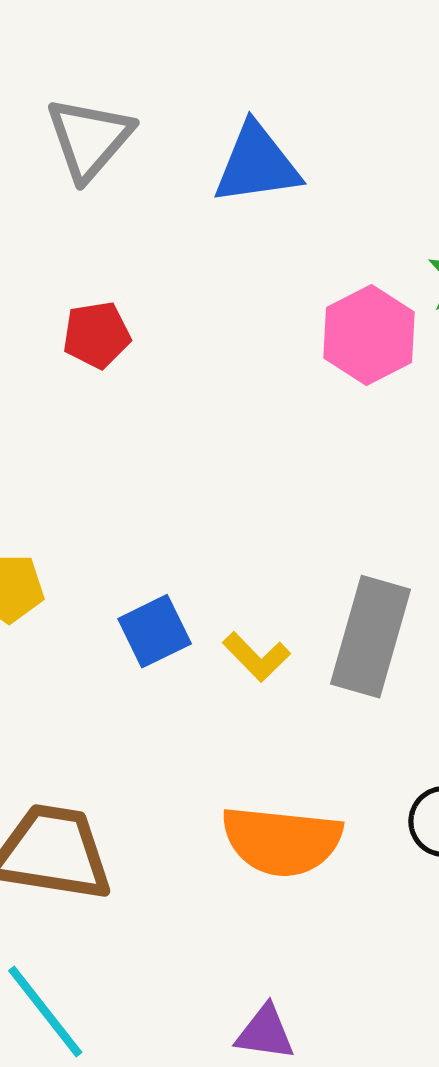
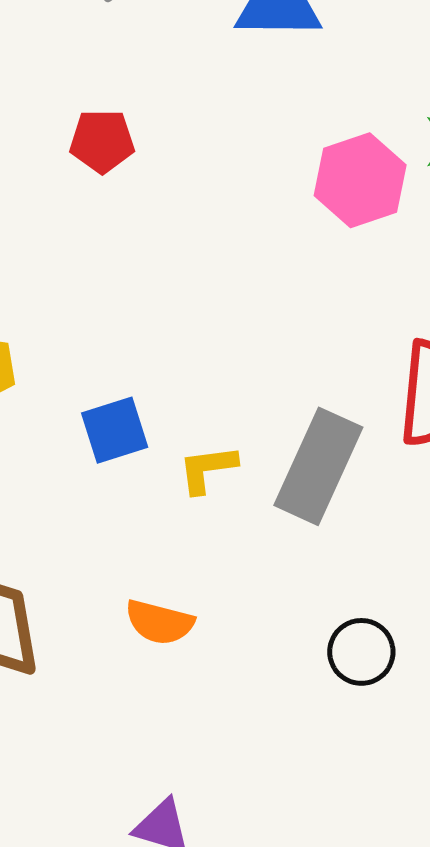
yellow L-shape: (256, 657) -> (207, 469), turned 118
orange semicircle: (282, 841) -> (159, 622), moved, size x0.6

